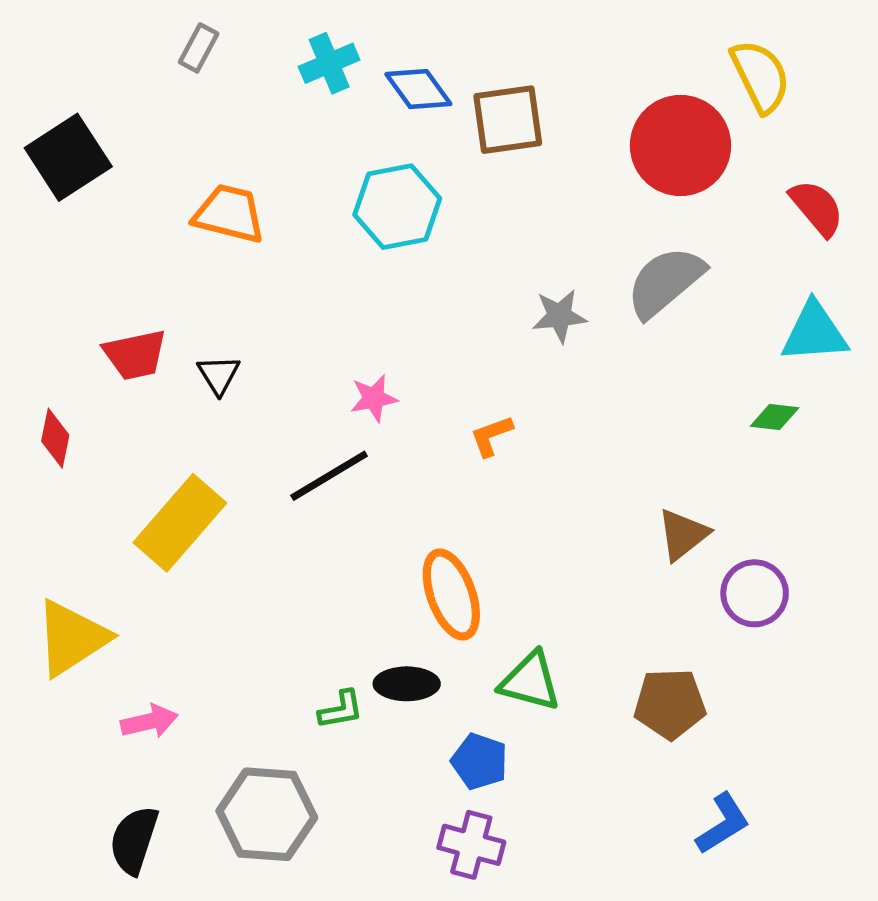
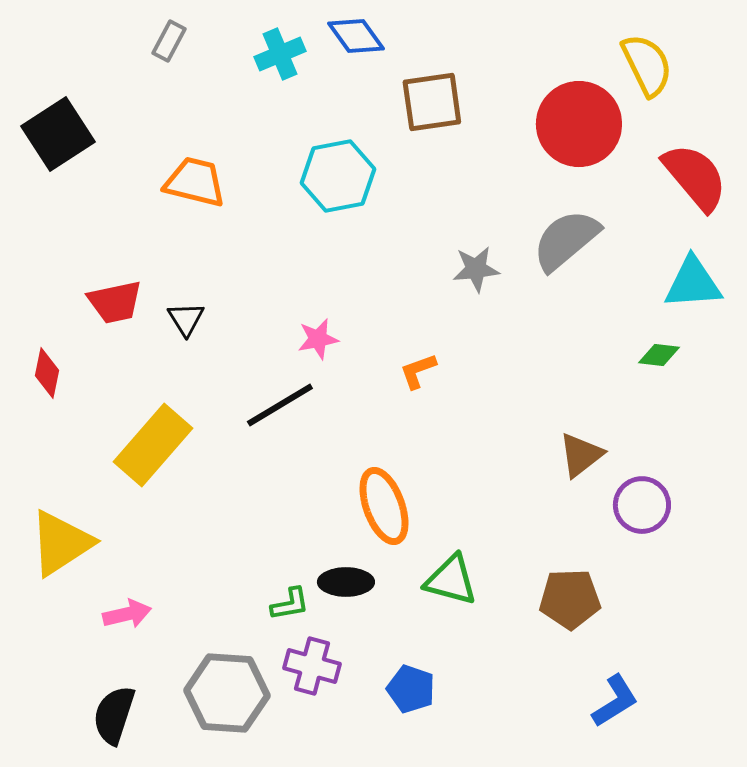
blue diamond: (418, 89) -> (356, 36), moved
red semicircle: (817, 208) -> (695, 177), size x1.4
blue pentagon: (480, 761) -> (411, 689), moved
purple cross: (471, 845) -> (312, 666), moved

